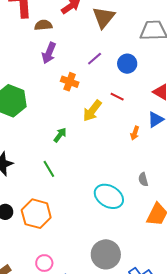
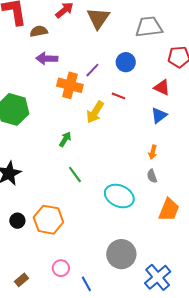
purple arrow: (49, 53) -> (47, 59), turned 75
purple line: (95, 59) -> (92, 70), moved
orange cross: (70, 82) -> (70, 85), size x1.4
orange arrow: (135, 133) -> (153, 152), moved
green line: (49, 169) -> (75, 175), moved

